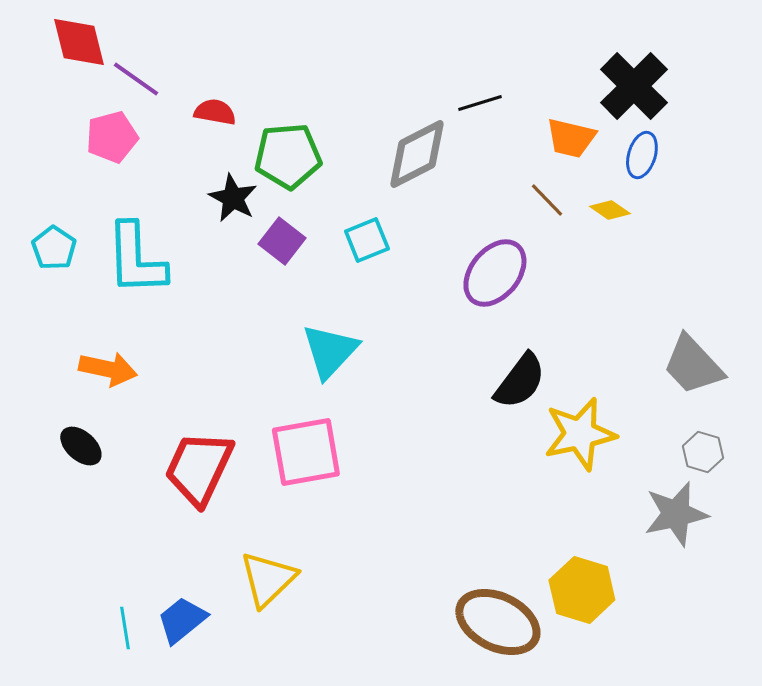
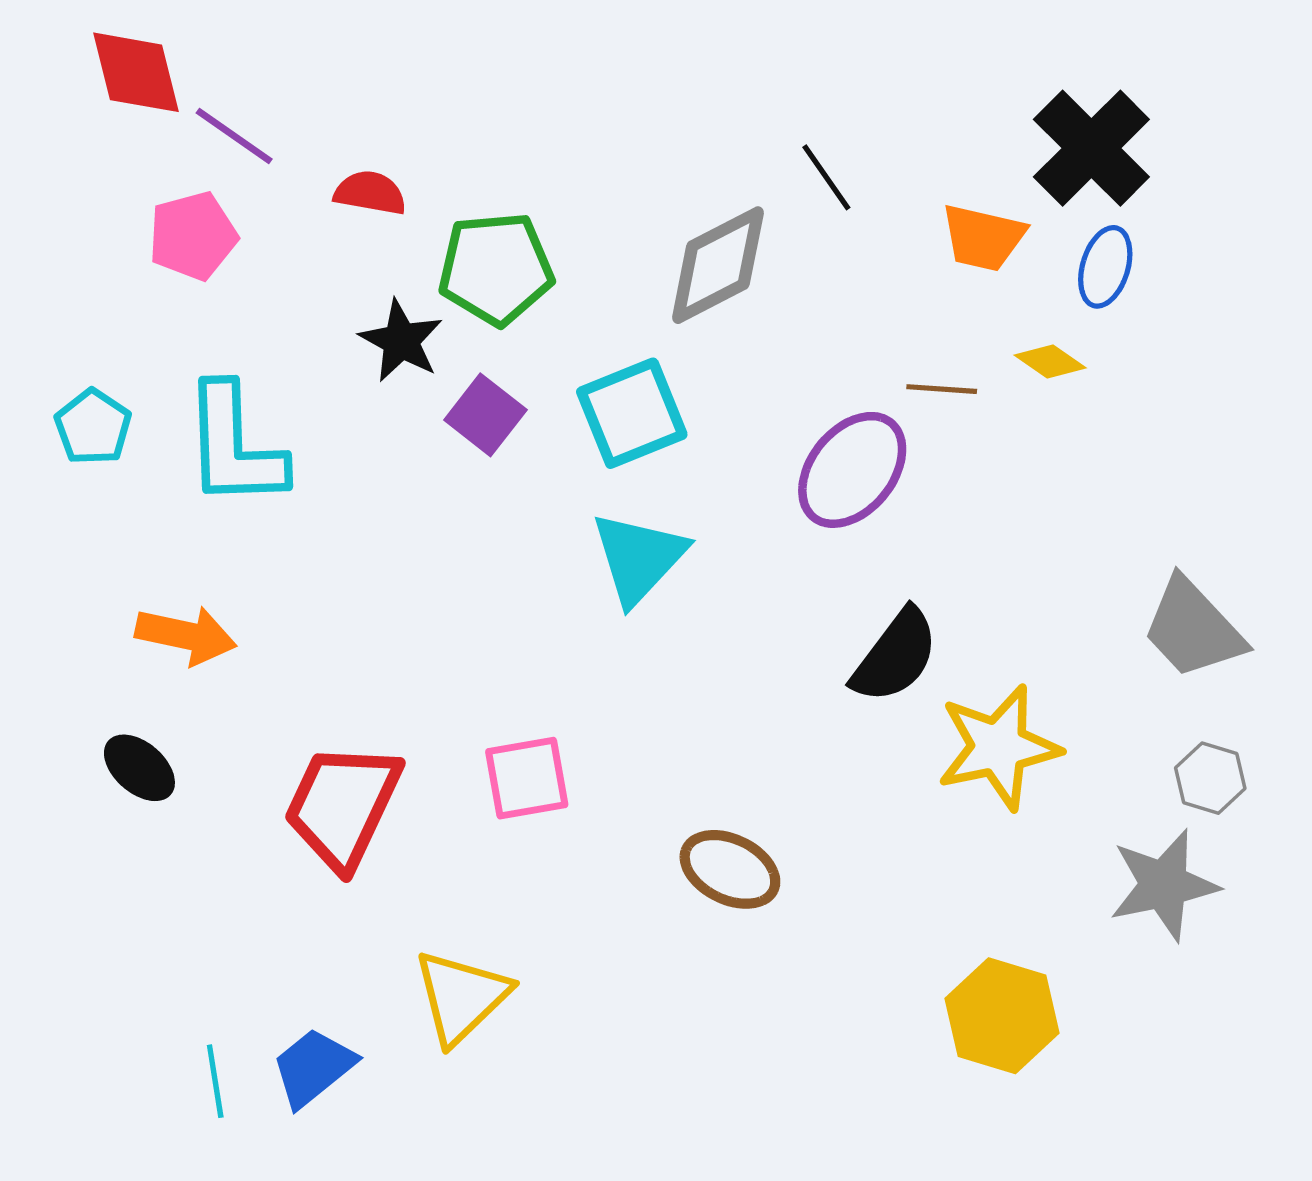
black line: (480, 103) -> (826, 177), turned 72
brown line: (547, 200) -> (942, 389), moved, turned -42
cyan square: (367, 240) -> (632, 413), size x1.4
cyan triangle: (330, 351) -> (639, 558), moved
pink square: (306, 452) -> (527, 778), size x0.7
brown ellipse: (498, 622) -> (730, 869), moved, size x0.7

